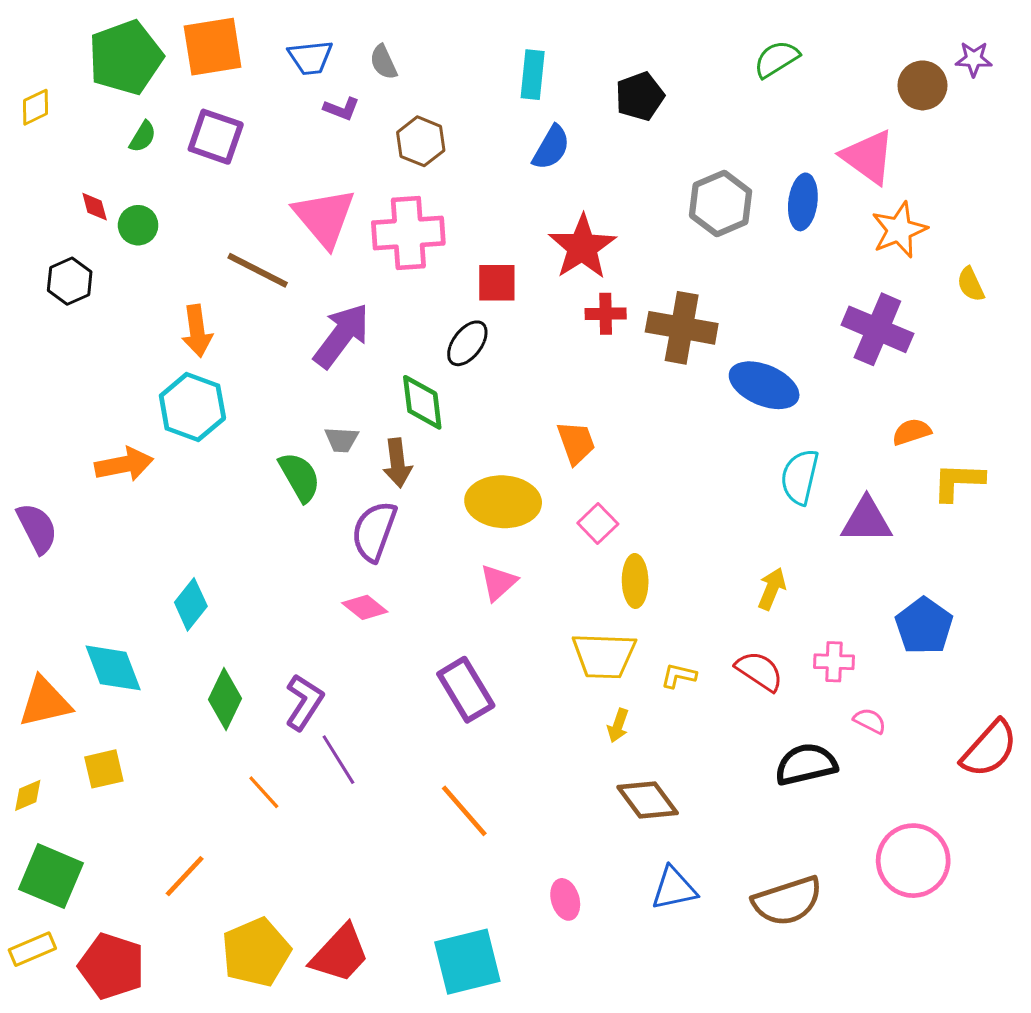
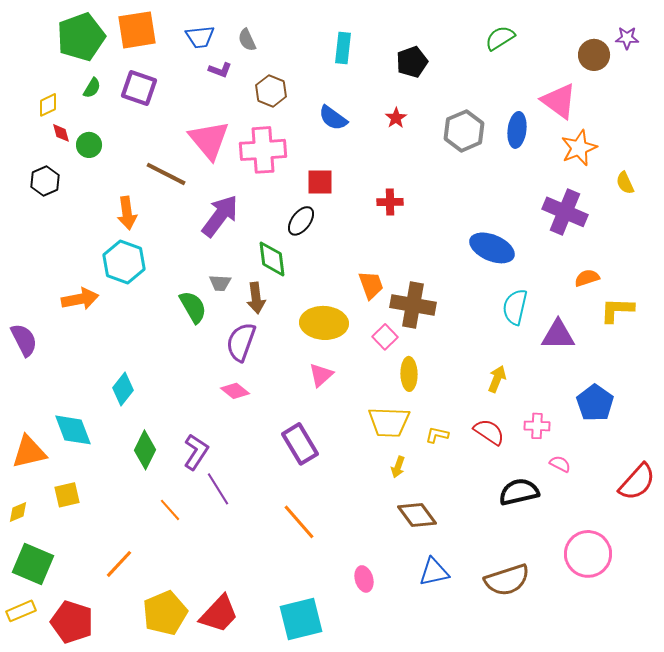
yellow diamond: (35, 107) -> (48, 105), moved
blue semicircle: (551, 148) -> (333, 118), moved, turned 96
red star: (582, 247) -> (396, 118), moved, size x0.5
brown cross: (682, 328) -> (413, 305), moved

